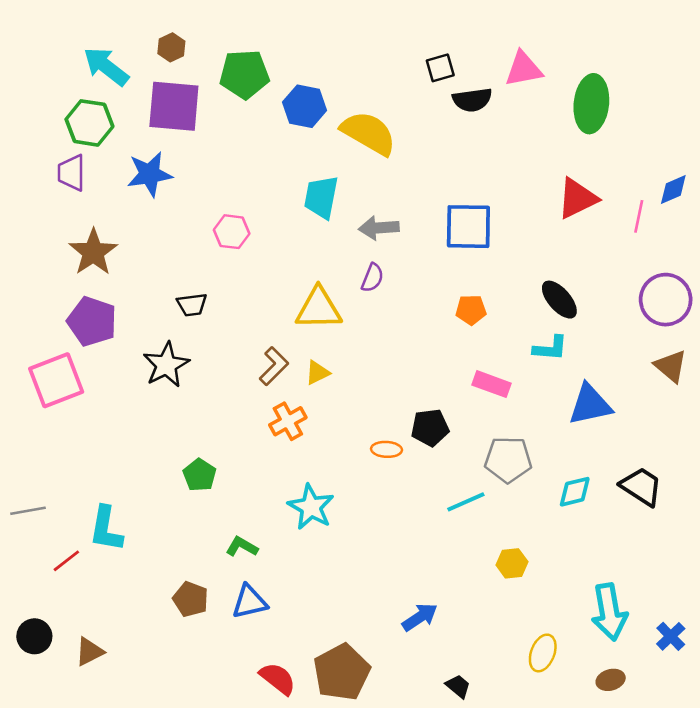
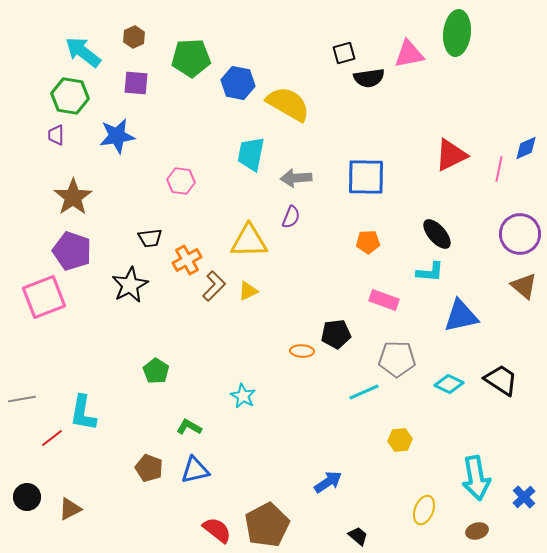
green ellipse: (591, 104) -> (457, 33), moved
purple square: (174, 106) -> (136, 83), size x0.6
purple trapezoid: (72, 173) -> (56, 135), size x0.7
orange cross: (288, 421) -> (187, 260), moved
cyan diamond: (575, 492) -> (449, 384), turned 40
cyan star: (311, 507) -> (243, 396), size x0.7

